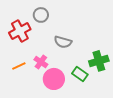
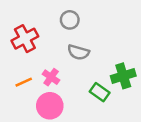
gray circle: (41, 15) -> (70, 20), moved
pink circle: (54, 79) -> (50, 106), moved

